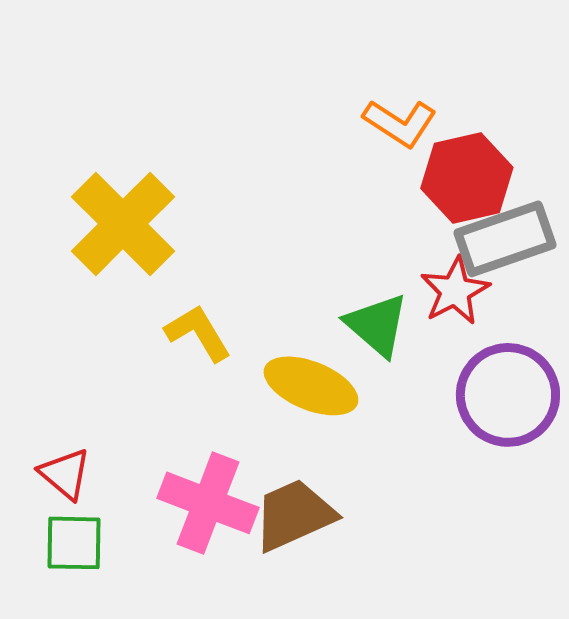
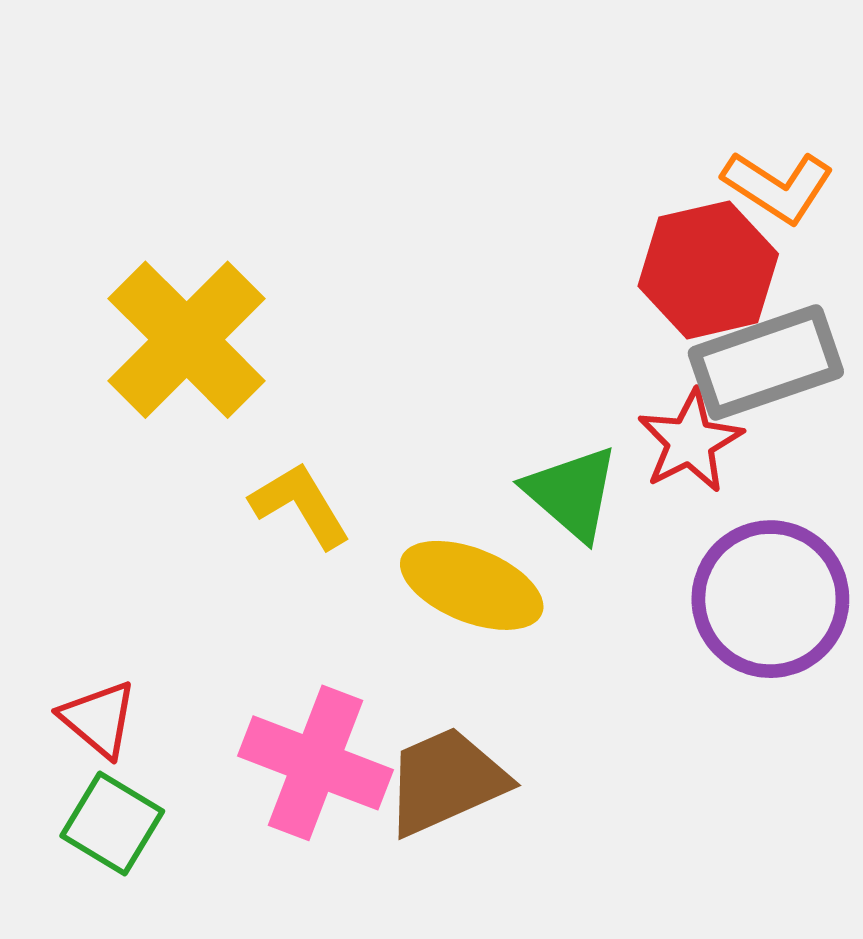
orange L-shape: (400, 123) -> (778, 187), moved
green square: (74, 543) -> (112, 824), turned 30

